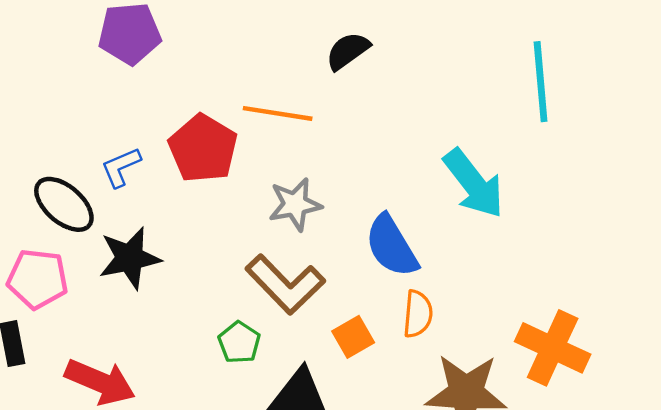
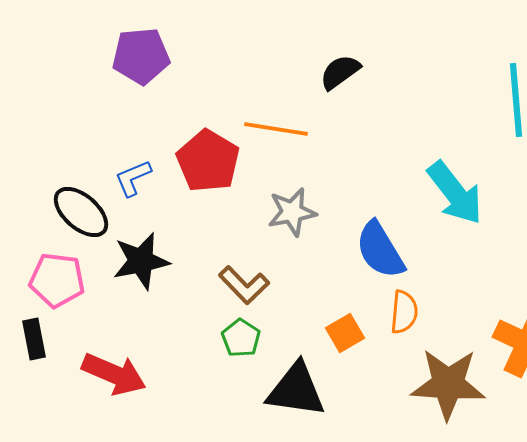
brown L-shape: (285, 284) -> (244, 285), moved, size x0.7

